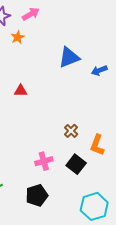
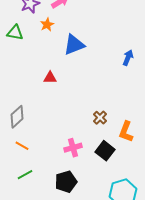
blue triangle: (69, 57) -> (74, 45), moved
blue arrow: (99, 70) -> (128, 58), turned 133

